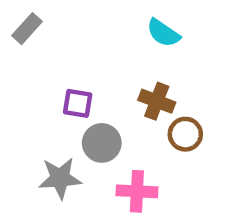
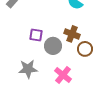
gray circle: (102, 143) -> (53, 46), moved
pink cross: (137, 191) -> (63, 75), turned 36

